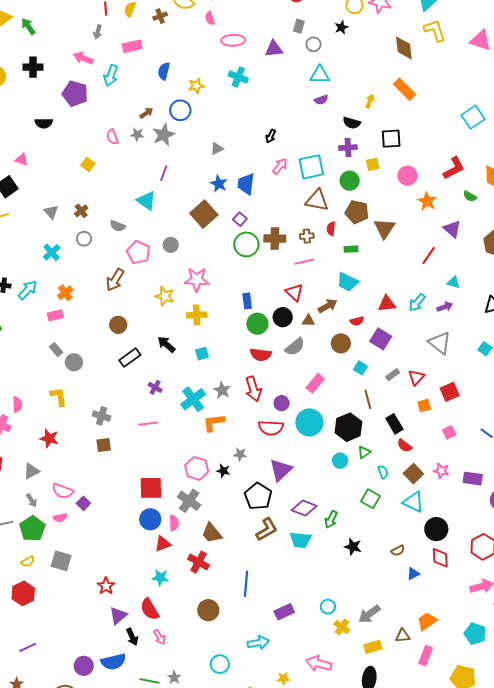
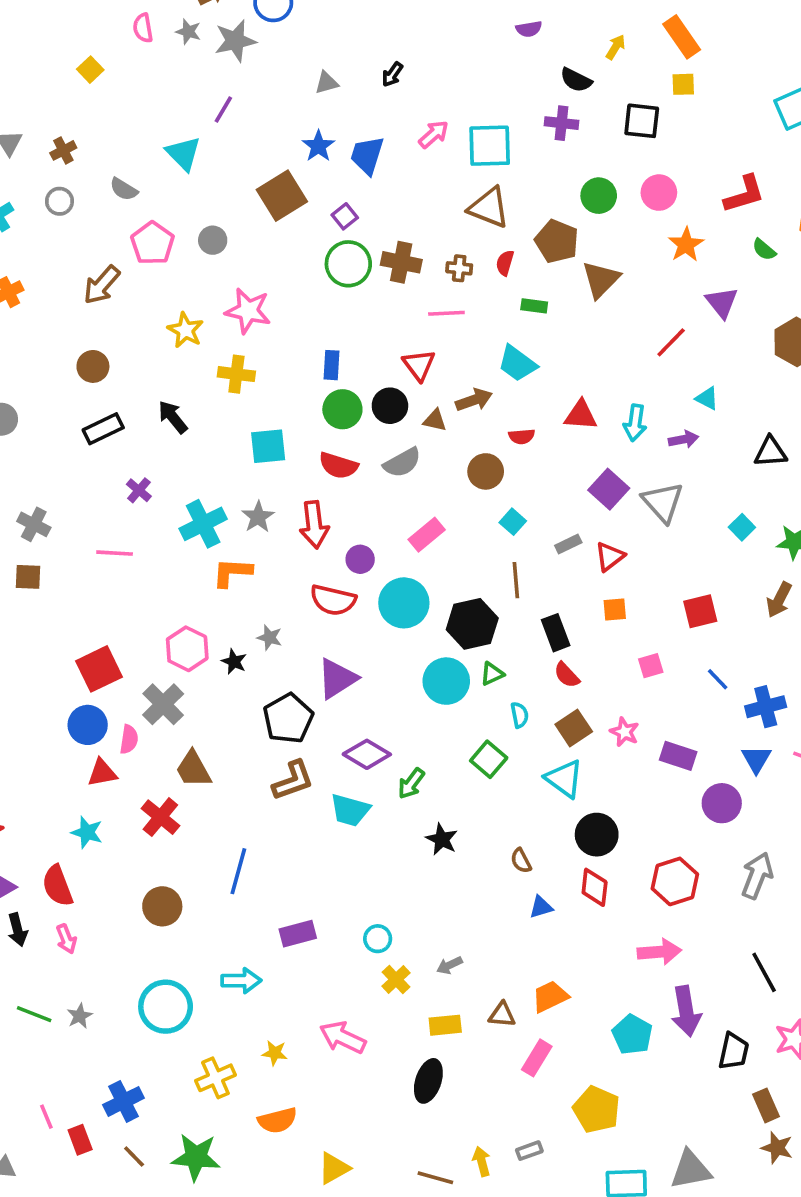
black arrow: (271, 136) -> (392, 74), moved
yellow square: (373, 164) -> (683, 84), moved
green circle: (350, 181) -> (599, 196), moved
cyan arrow: (417, 303) -> (635, 423), turned -42
purple square: (381, 339) -> (609, 489), moved
cyan square: (202, 354) -> (268, 446), moved, size x1.5
red square: (450, 392) -> (700, 611), moved
cyan circle: (340, 461) -> (446, 681), size x1.6
red square: (151, 488) -> (99, 669), turned -35
brown semicircle: (398, 551) -> (521, 861), turned 80
gray arrow: (369, 614) -> (449, 965), size x0.6
cyan circle: (220, 664) -> (166, 1007), size x1.5

